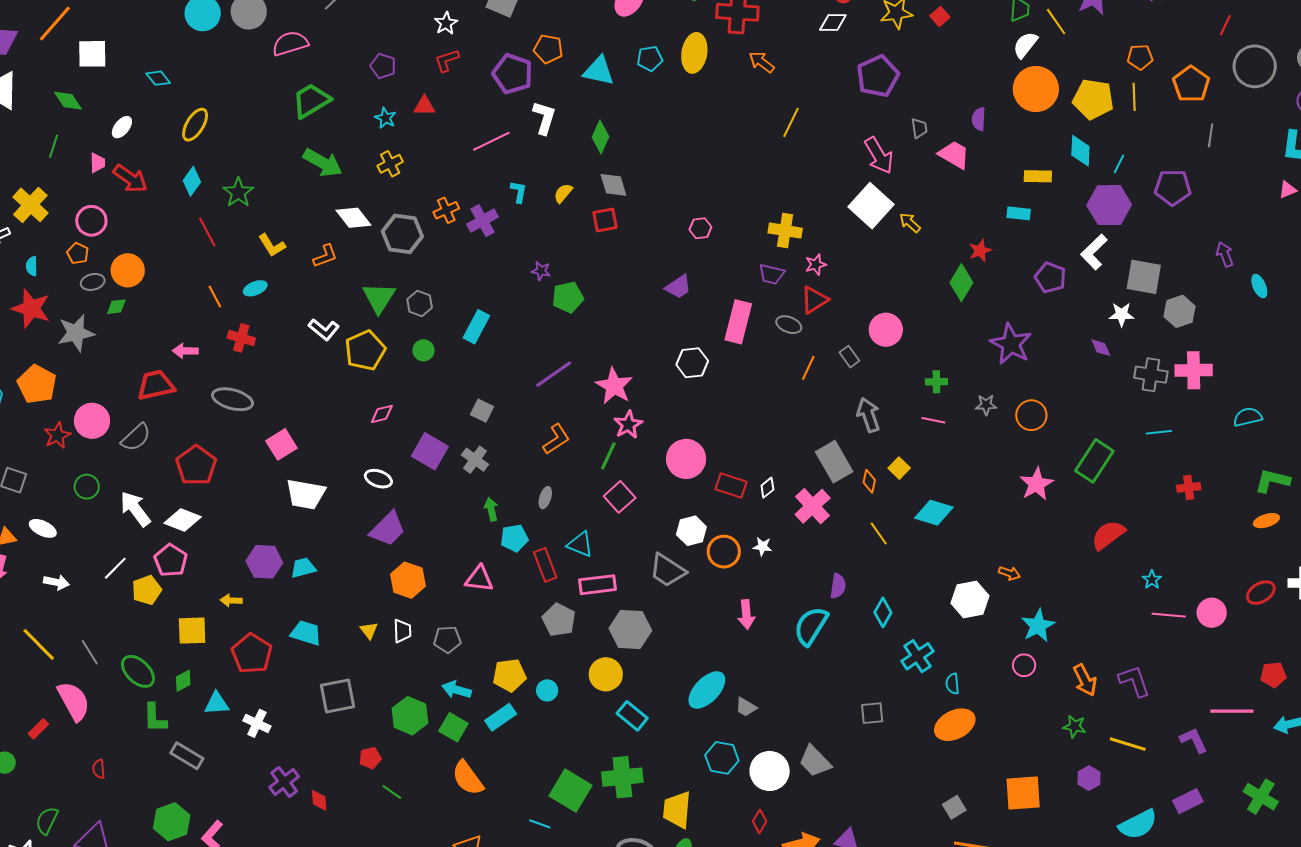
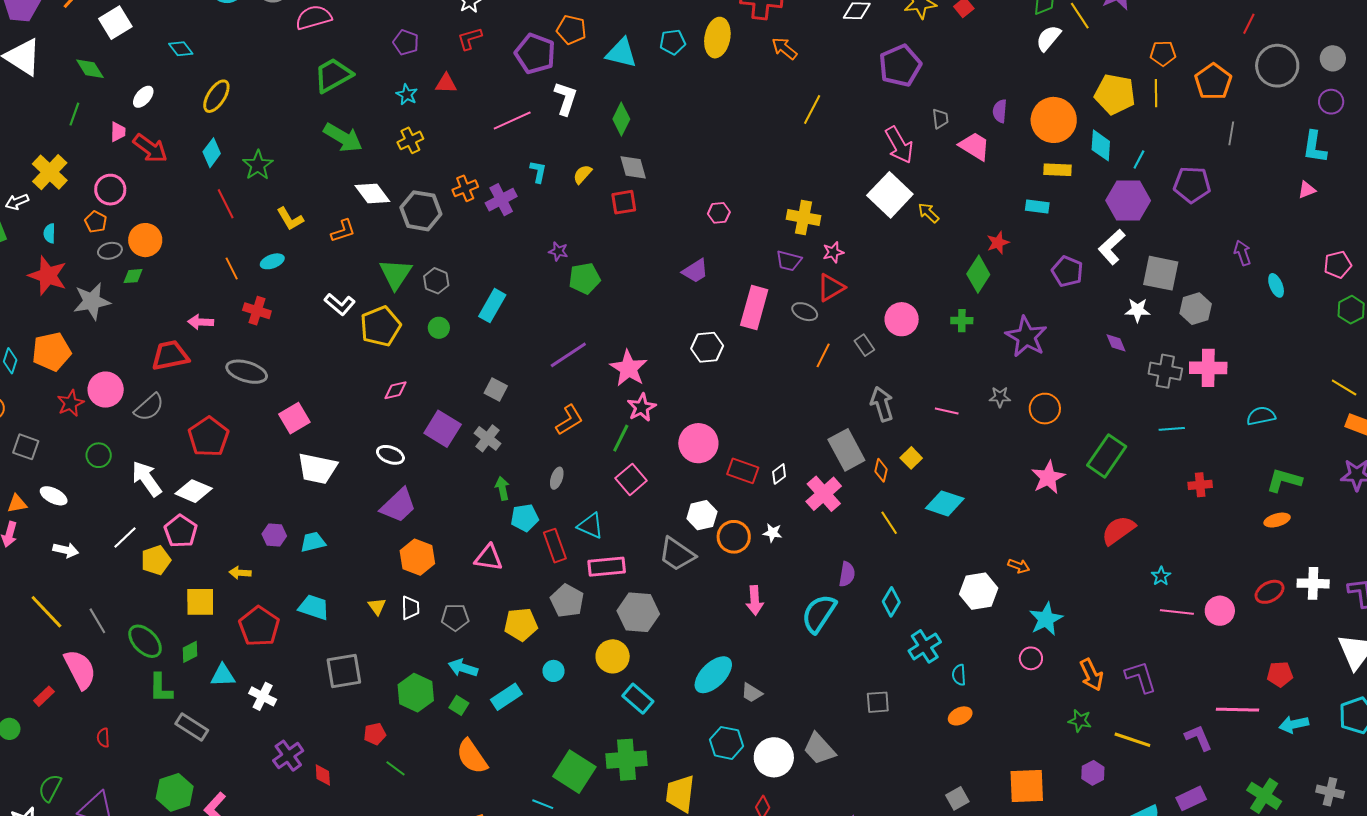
white square: (92, 54) -> (115, 23), turned -32
orange circle: (1036, 89) -> (1054, 120), moved
green cross: (936, 382) -> (962, 321), moved
orange pentagon: (37, 384) -> (52, 352), turned 30
purple hexagon: (264, 562) -> (274, 535), size x0.7
yellow pentagon: (509, 675) -> (521, 624), moved
orange ellipse: (955, 725) -> (960, 716), size x0.6
green square: (453, 727) -> (459, 705), size x0.7

